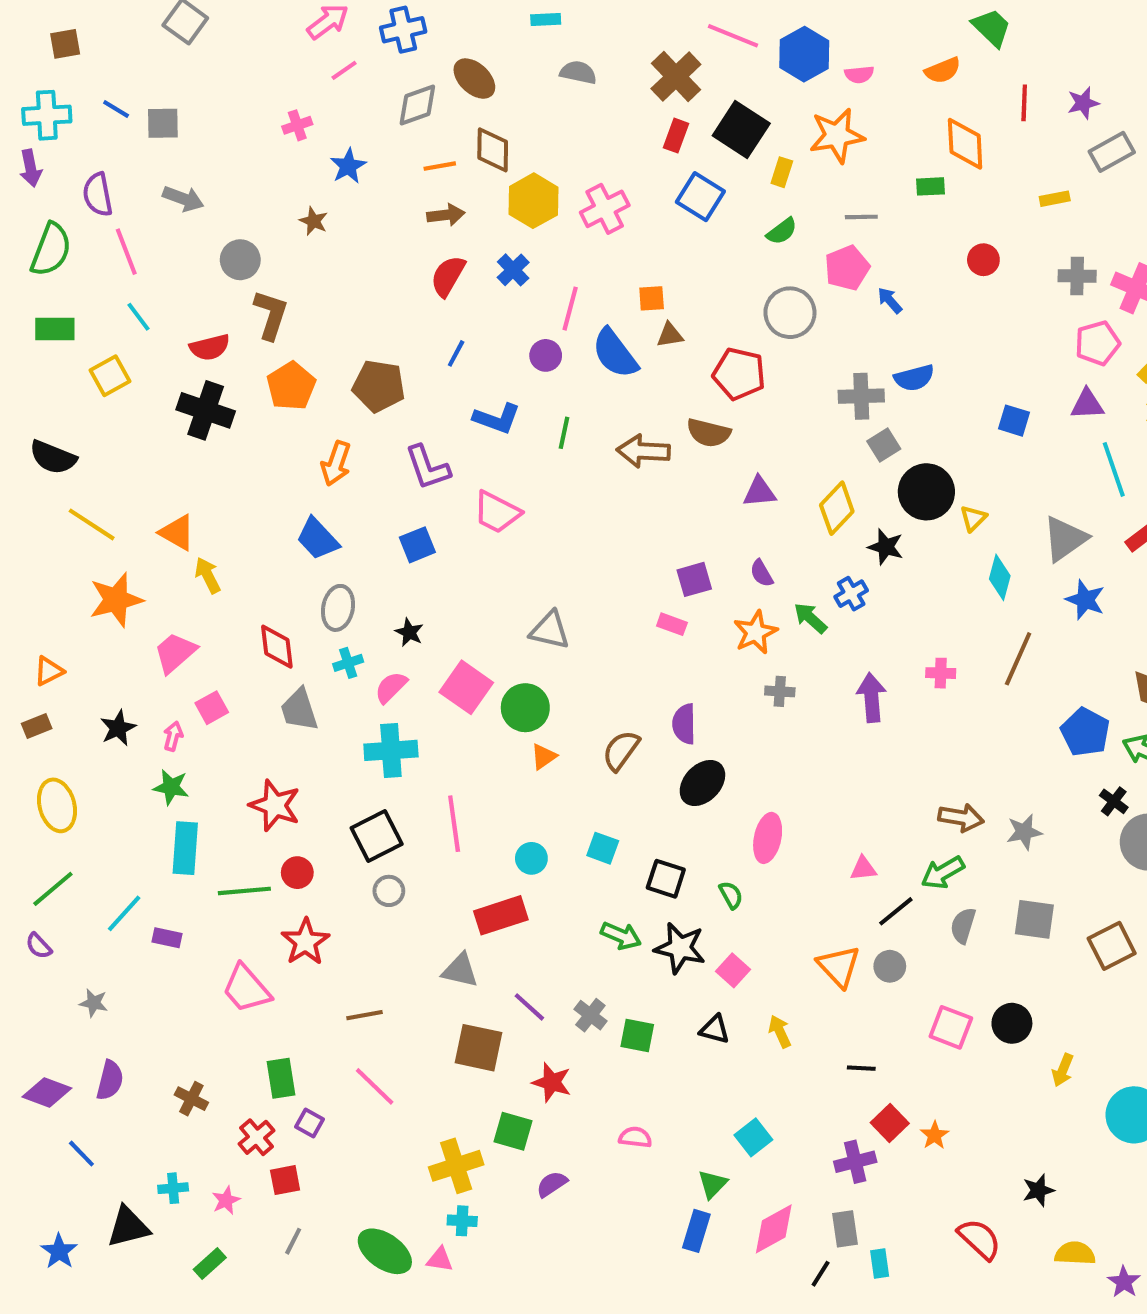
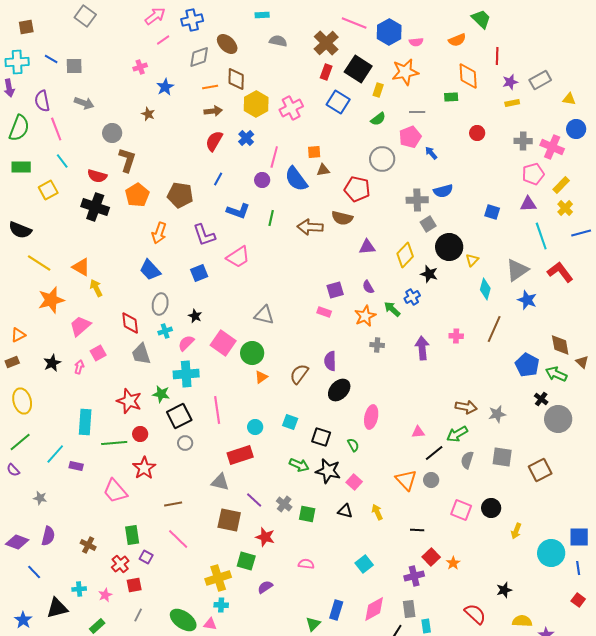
purple star: (1083, 103) -> (510, 82), moved
red semicircle: (210, 347) -> (97, 176), turned 30
pink trapezoid: (497, 512) -> (238, 257), turned -60
green star: (171, 787) -> (161, 394), moved
green triangle: (713, 1184) -> (313, 624), moved

